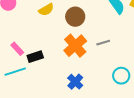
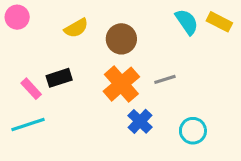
black rectangle: (35, 57) -> (59, 78), moved
blue cross: (75, 82) -> (140, 121), moved

